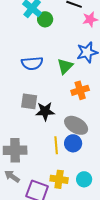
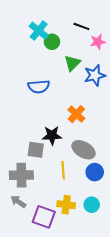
green triangle: (65, 66) -> (72, 63), moved
orange cross: (80, 90) -> (76, 114), moved, turned -30
gray square: (29, 101) -> (36, 150), moved
blue circle: (73, 143) -> (95, 172), moved

